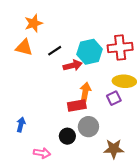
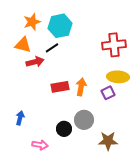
cyan hexagon: (90, 52) -> (60, 26), moved
red arrow: (73, 65) -> (35, 62), moved
red rectangle: (77, 106) -> (60, 87), moved

